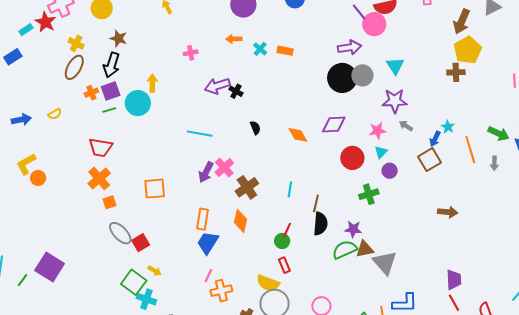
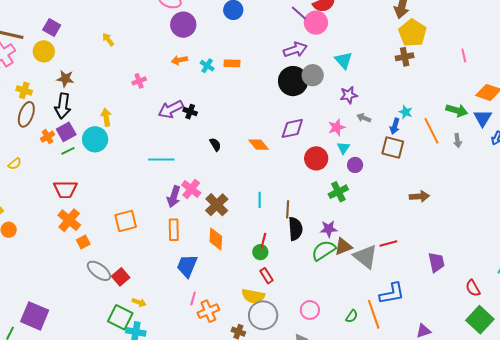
purple star: (395, 101) -> (349, 95), size x0.7
brown square: (429, 160) -> (393, 147), turned -35
orange rectangle: (202, 219) -> (174, 230), moved
red line: (454, 303) -> (388, 243), moved, turned -66

